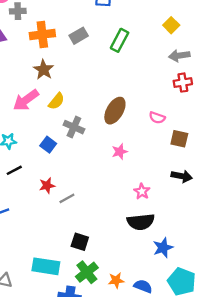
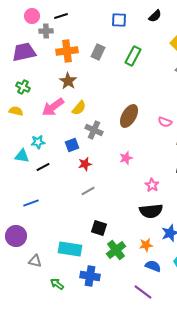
gray rectangle: (79, 36) -> (98, 52), turned -35
blue square: (48, 145) -> (72, 145), turned 32
pink star: (120, 152) -> (126, 158), moved
red star: (47, 186) -> (85, 164), moved
green cross: (87, 272) -> (116, 250), moved
orange star: (116, 280) -> (146, 245), moved

